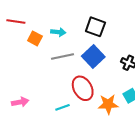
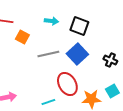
cyan arrow: (58, 32) -> (51, 21), moved

